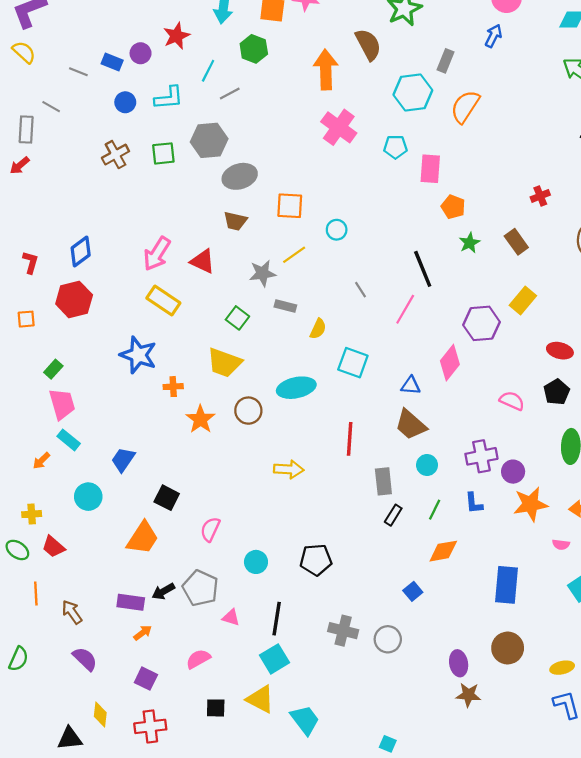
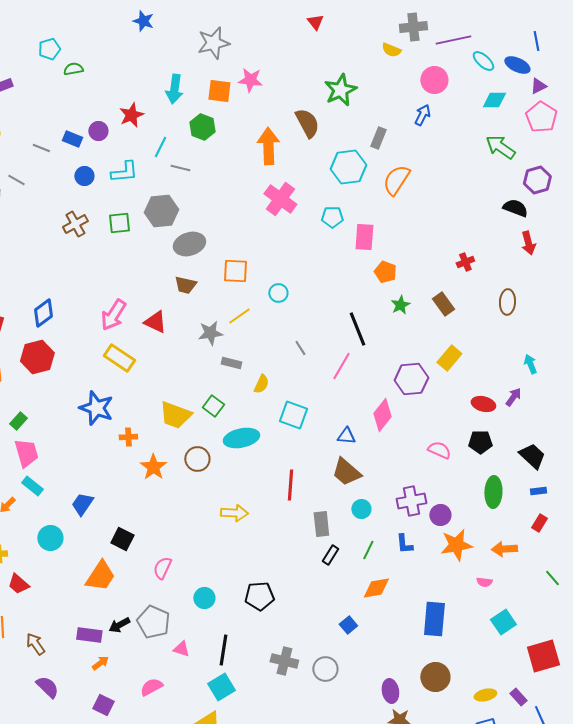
gray line: (230, 94) -> (180, 168), turned 42
green square: (237, 318) -> (213, 406), moved
black pentagon: (557, 392) -> (480, 442), turned 30

